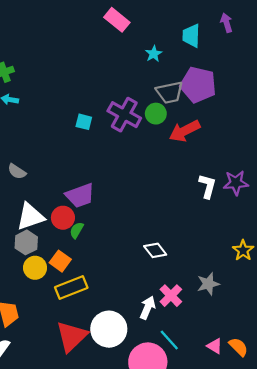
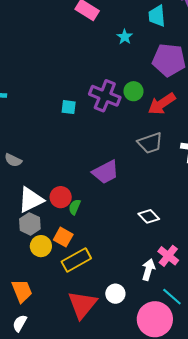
gray trapezoid: (170, 92) -> (150, 143), moved
purple trapezoid: (80, 196) -> (106, 172), moved
white circle: (109, 329) -> (115, 294), size x0.6

